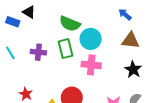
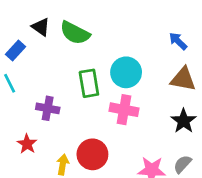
blue rectangle: (13, 22) -> (16, 51), moved, turned -72
green semicircle: (70, 24) -> (75, 33), moved
purple cross: (38, 52) -> (48, 108), moved

